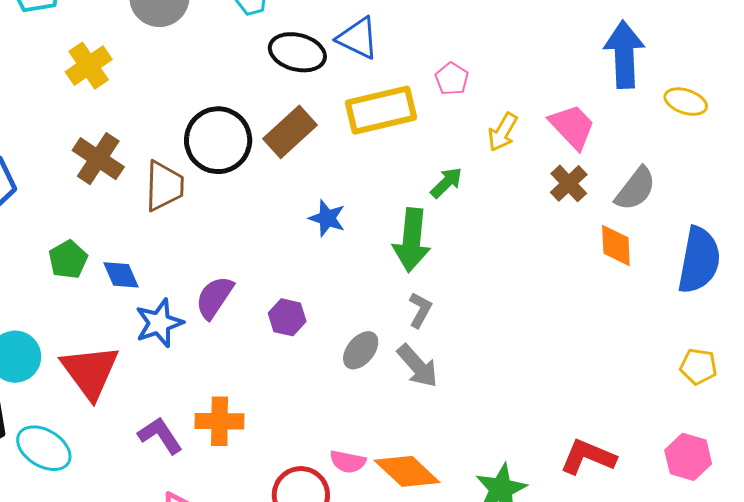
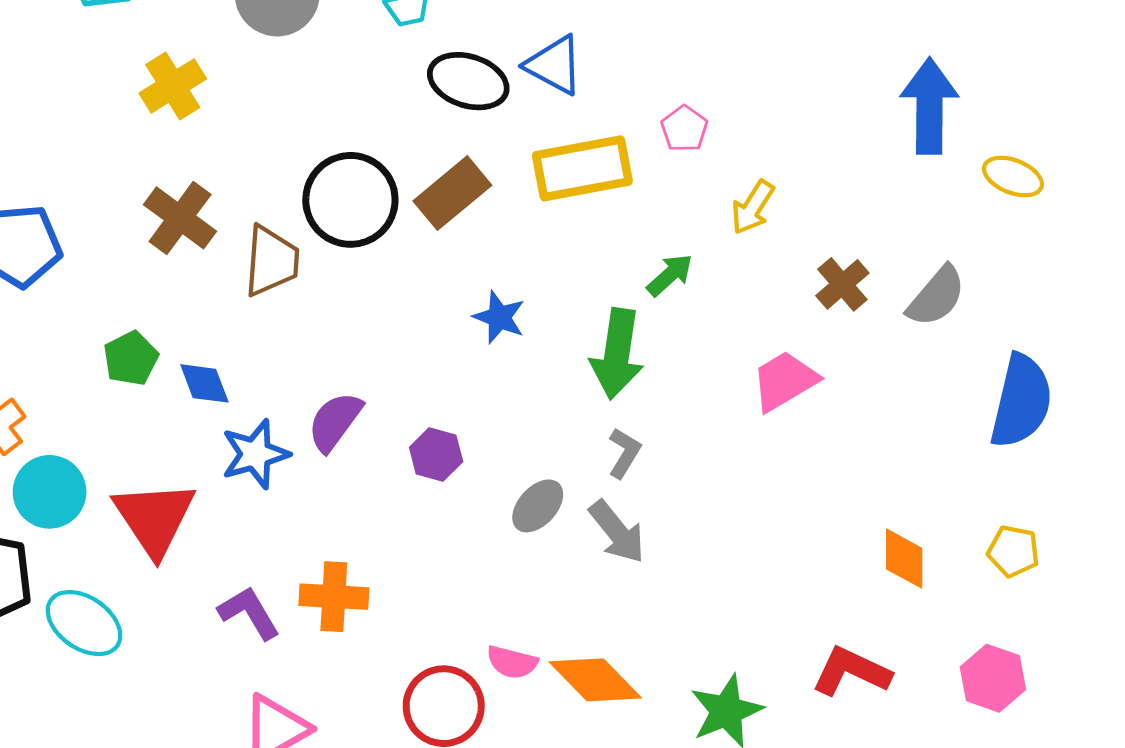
pink trapezoid: (572, 127) -> (785, 381), moved, turned -80
orange diamond: (616, 245) -> (904, 559), moved

